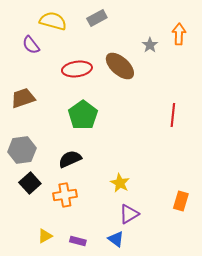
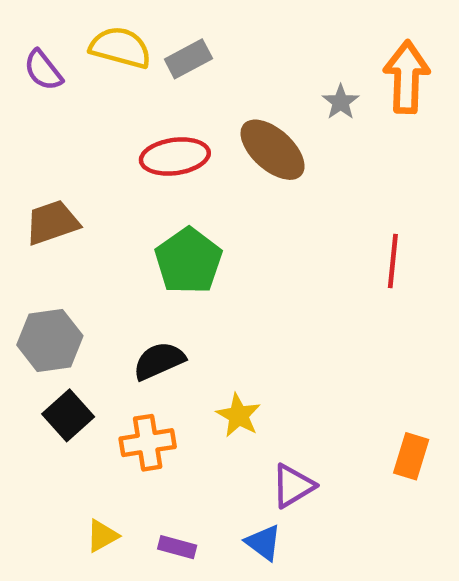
gray rectangle: (97, 18) -> (188, 59), moved
orange arrow: (179, 34) -> (407, 77), size x1.4
purple semicircle: (31, 45) -> (43, 70), moved
yellow star: (120, 183) -> (238, 415), moved

